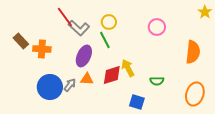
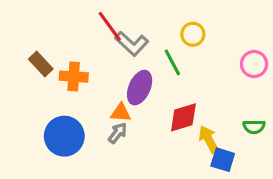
yellow circle: (109, 22) -> (193, 34), moved
pink circle: (157, 27) -> (254, 64), moved
yellow arrow: (128, 68) -> (209, 139), moved
orange triangle: (87, 79) -> (121, 113), moved
blue circle: (50, 87) -> (64, 136), moved

